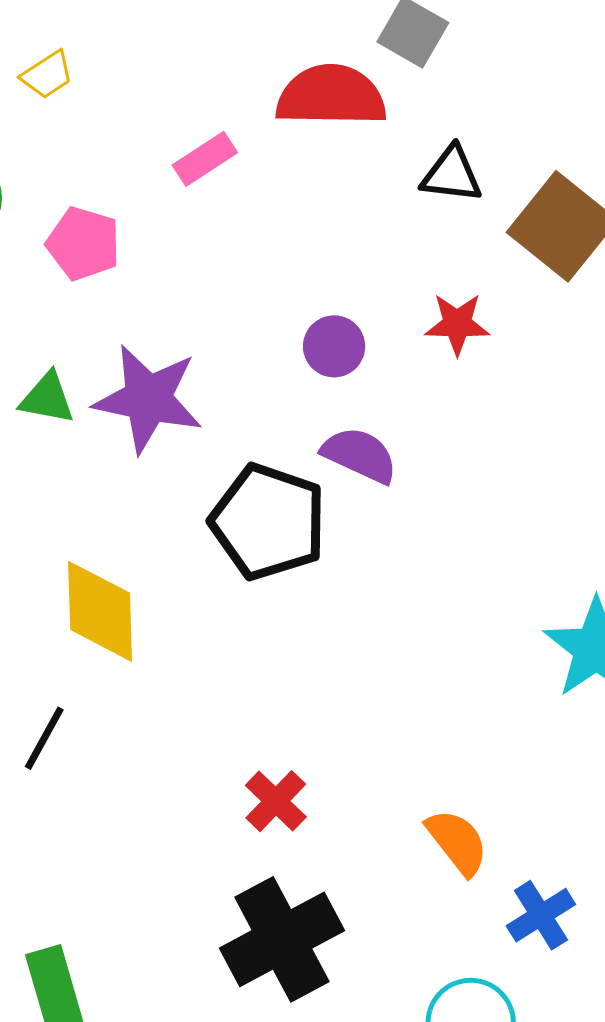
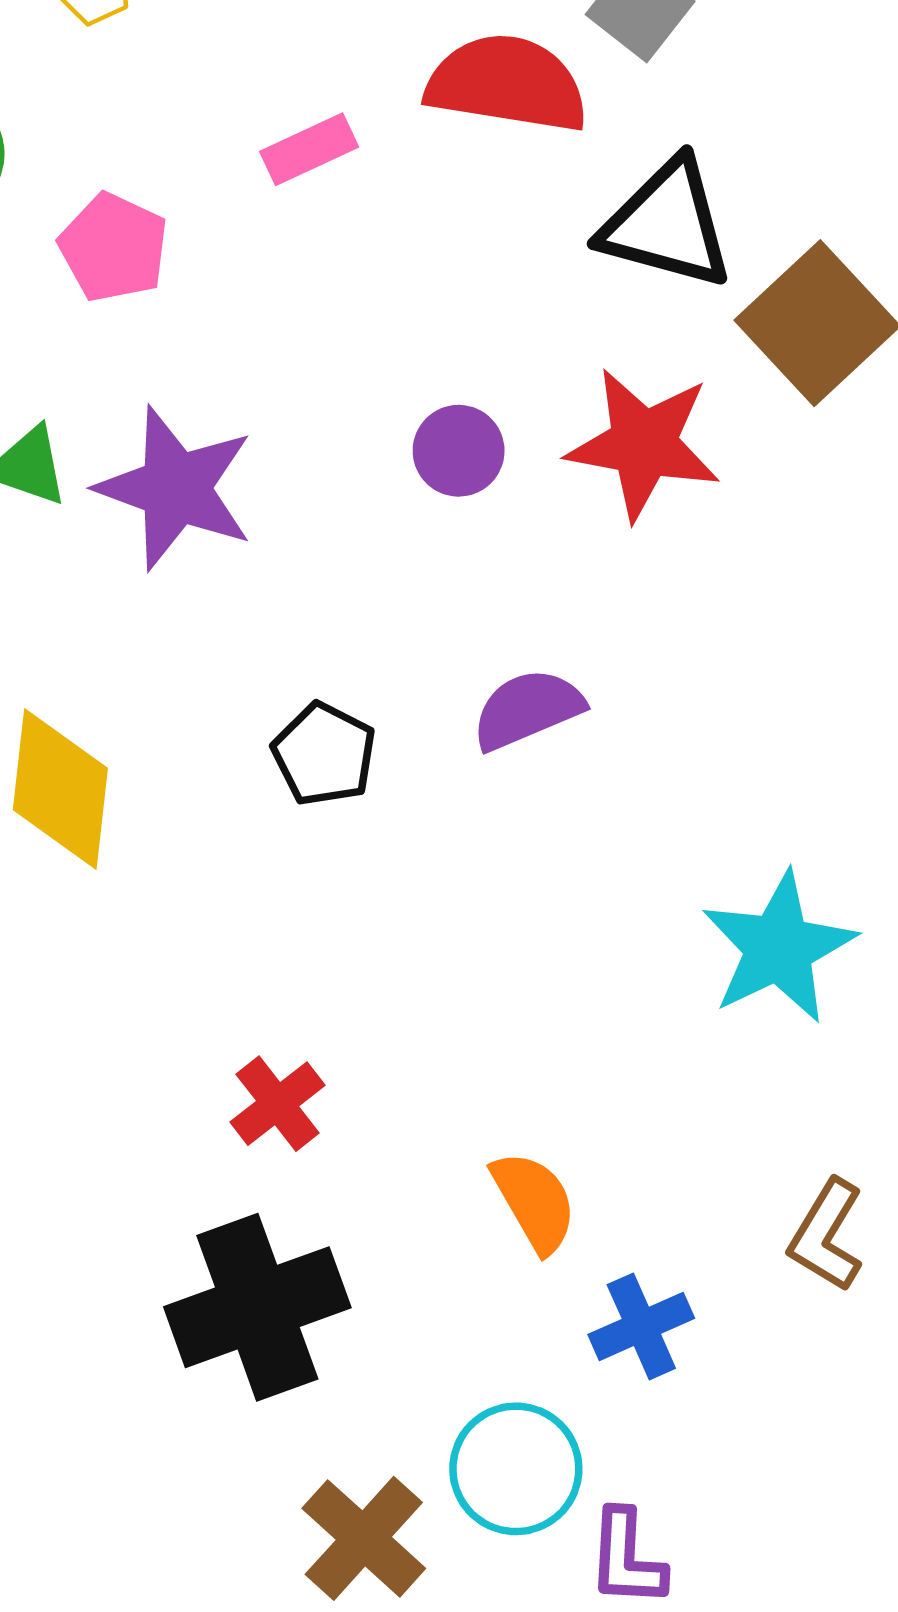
black triangle: (452, 175) -> (667, 224), size x1.5
red star: (457, 324) -> (643, 444), size x1.6
purple semicircle: (360, 455) -> (528, 709), moved, turned -56
black pentagon: (268, 522) -> (324, 754), moved, size x0.6

